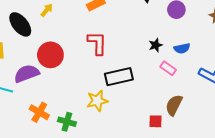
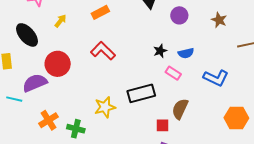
yellow arrow: (47, 10) -> (60, 21), moved
red L-shape: (97, 43) -> (103, 51), turned -45
black rectangle: (119, 77) -> (141, 93), moved
orange cross: (39, 112) -> (49, 120), turned 30

